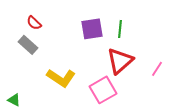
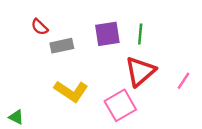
gray rectangle: (28, 45) -> (62, 46), moved, turned -54

